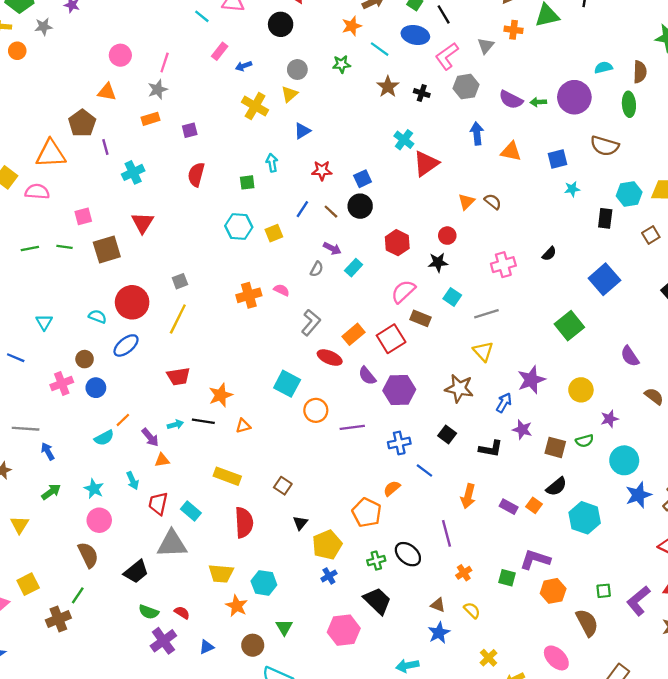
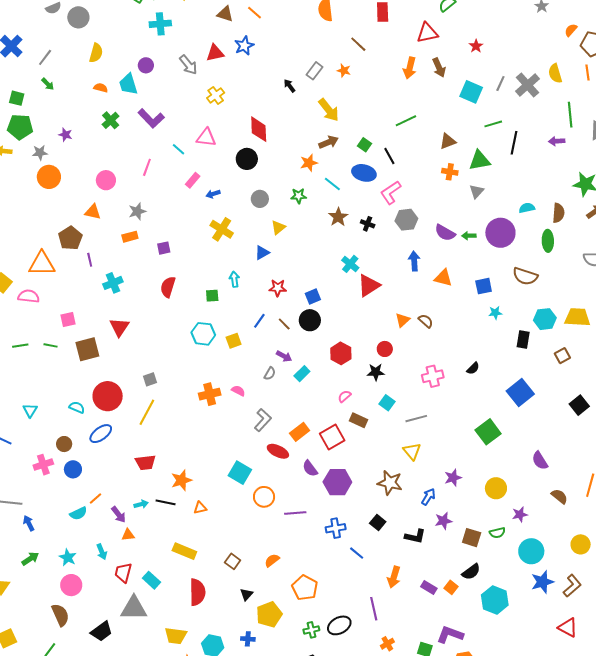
gray triangle: (486, 46) -> (477, 191), moved
orange circle: (17, 51) -> (49, 177), moved, size x1.5
pink line: (165, 62) -> (147, 167), moved
yellow triangle: (289, 94) -> (278, 227), moved
pink semicircle: (403, 292) -> (344, 396), size x0.6
purple star: (531, 380) -> (453, 478), size x0.7
purple star: (522, 430) -> (443, 521), turned -30
orange semicircle: (392, 488) -> (272, 560), moved
black ellipse: (408, 554) -> (339, 625), turned -70
blue cross: (329, 576) -> (248, 639), moved, turned 32

